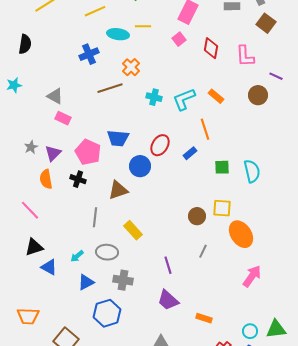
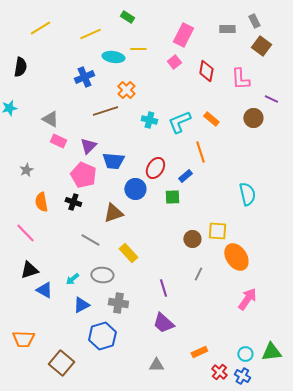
purple triangle: (53, 153) -> (88, 146), moved
green square: (222, 167) -> (172, 197), moved
gray line: (95, 217) -> (90, 240), turned -66
orange rectangle: (204, 318) -> (199, 352), moved, turned -42

